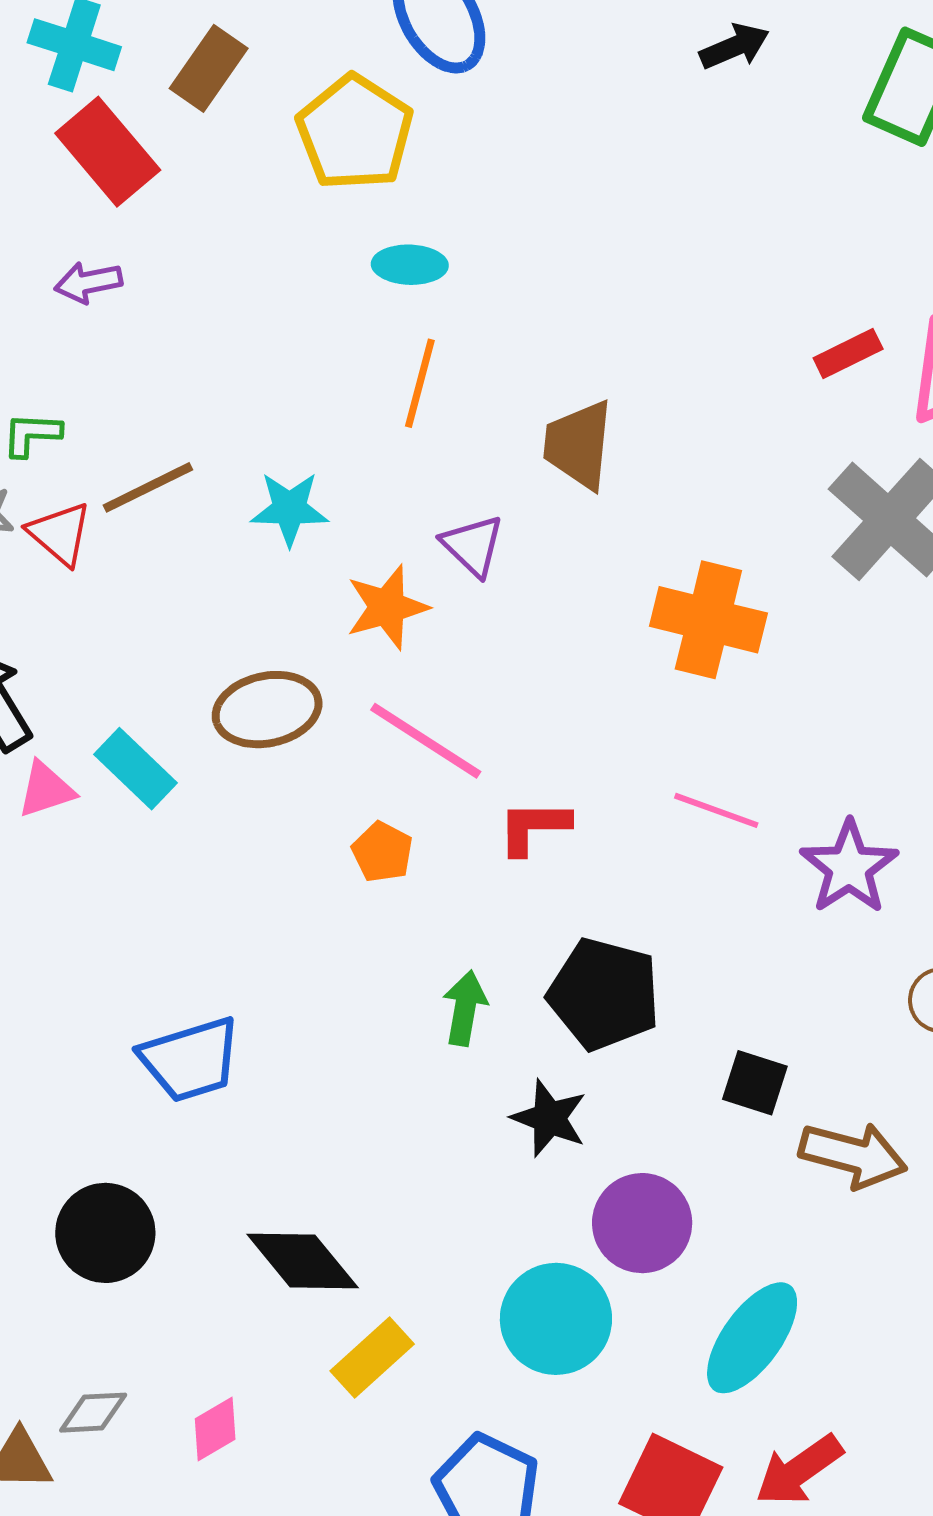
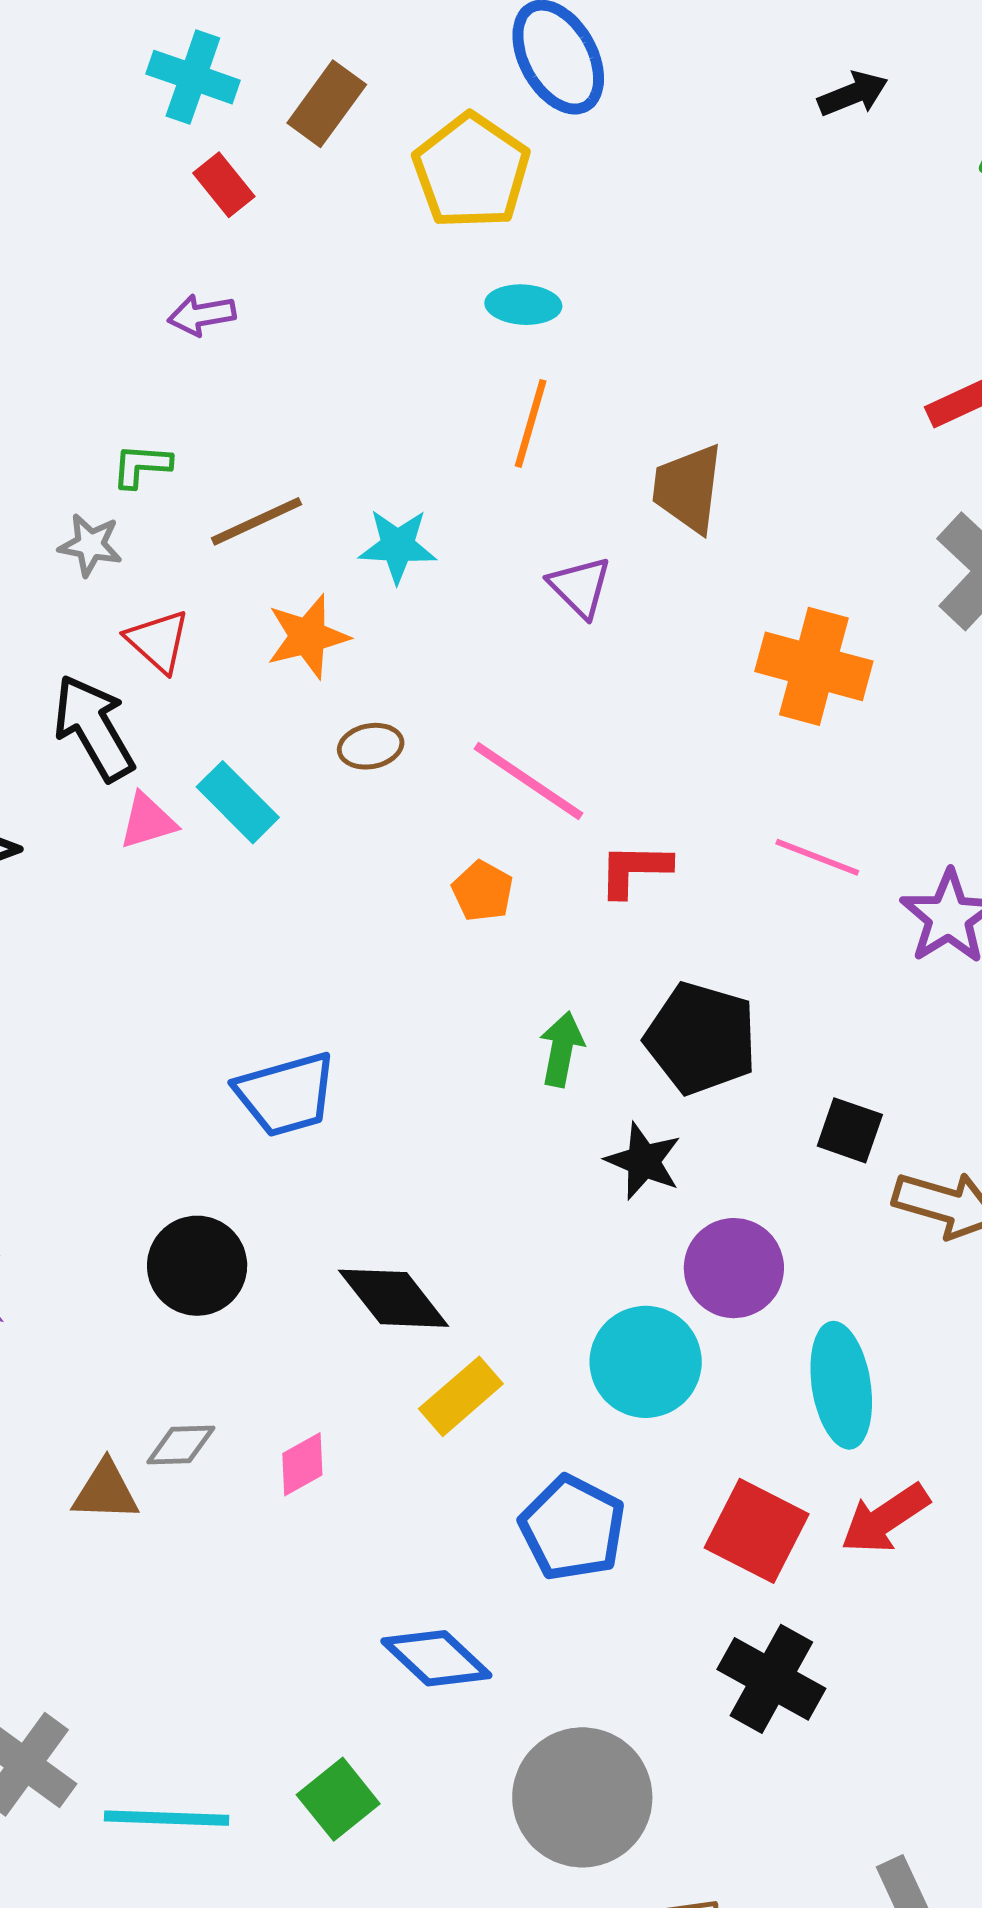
red rectangle: (108, 152) -> (224, 185), size x0.6
red triangle: (60, 534) -> (158, 641), moved
orange star: (387, 607) -> (308, 637), moved
brown ellipse: (267, 710) -> (371, 746), size x0.6
cyan ellipse: (752, 1338) -> (841, 1385), turned -46

